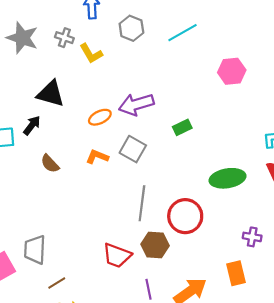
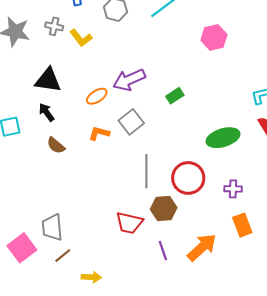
black arrow: (32, 125) -> (46, 112), moved, turned -66
gray square: (133, 149) -> (131, 122), turned 30
purple cross: (252, 237) -> (233, 189), moved
brown line: (57, 283) -> (63, 256), moved

